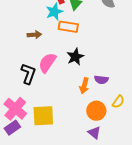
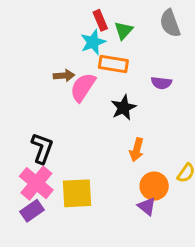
pink semicircle: (47, 63) -> (83, 87), moved
black L-shape: (28, 74) -> (42, 148), moved
purple semicircle: (101, 80) -> (161, 83), moved
purple triangle: (94, 133) -> (147, 206), moved

